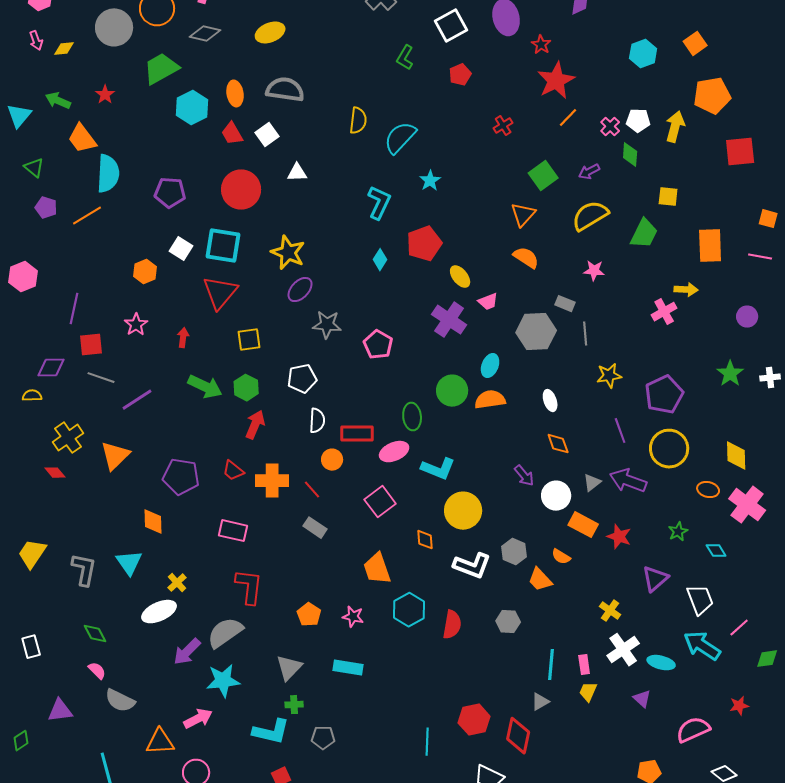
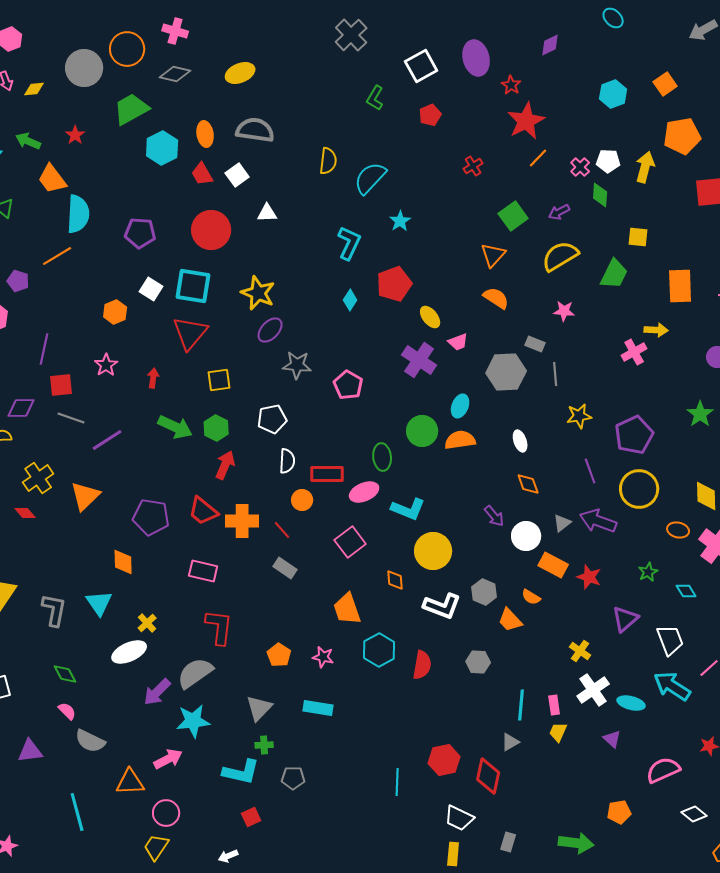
purple pentagon: (46, 208) -> (18, 281), moved
red trapezoid: (233, 471) -> (203, 511), size x1.4

